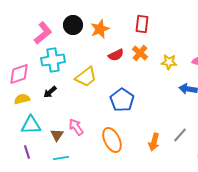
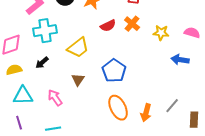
pink arrow: (76, 127) -> (55, 98), moved
brown triangle: (57, 135) -> (78, 80), moved
orange ellipse: (112, 140) -> (118, 108), moved

